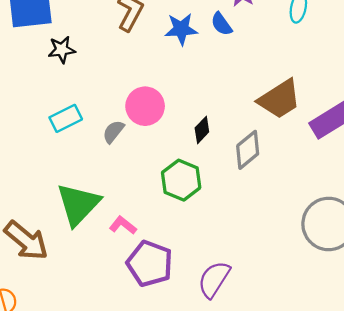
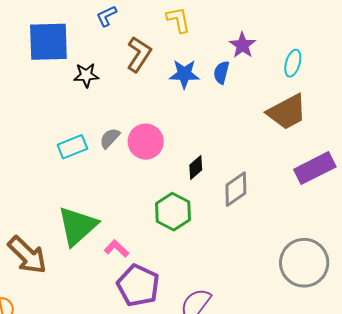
blue semicircle: (221, 24) -> (221, 72), turned 45
black star: (62, 50) -> (86, 75), moved
brown trapezoid: (279, 99) -> (287, 112), moved
gray semicircle: (113, 132) -> (110, 138), moved

